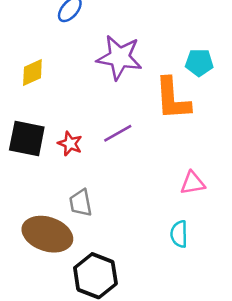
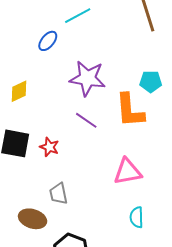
purple line: (118, 133) -> (86, 120), moved, turned 65
pink triangle: (193, 183) -> (128, 172), moved, size x1.4
brown ellipse: (47, 234) -> (33, 219), size x0.7

